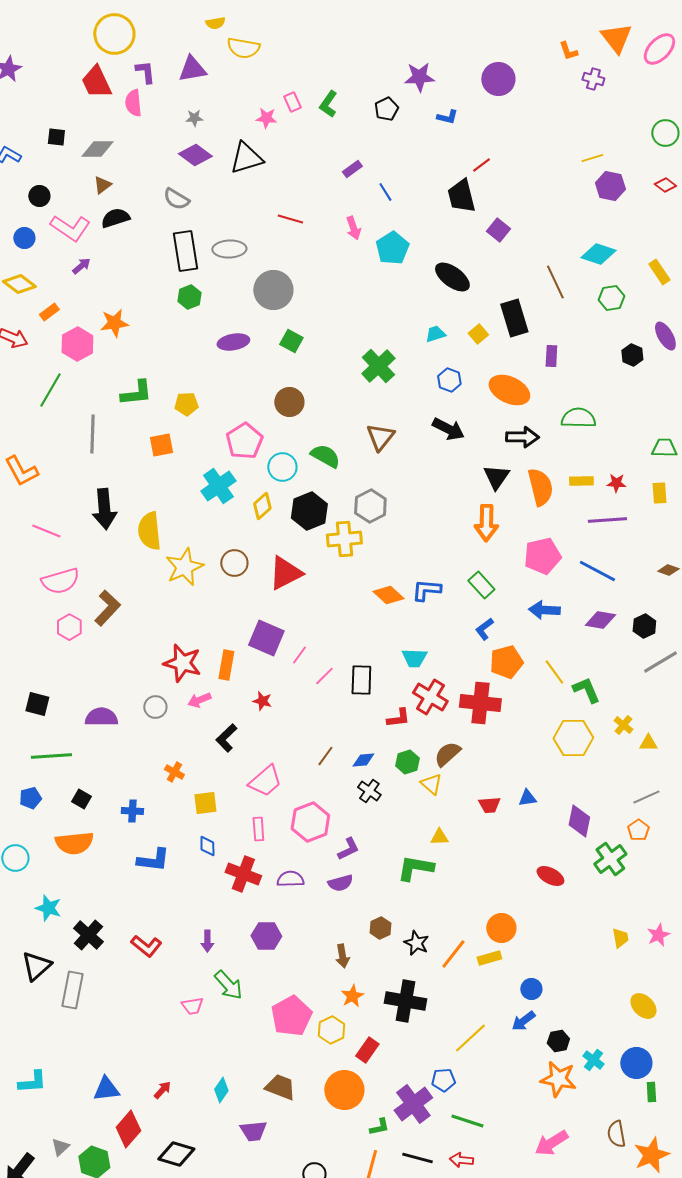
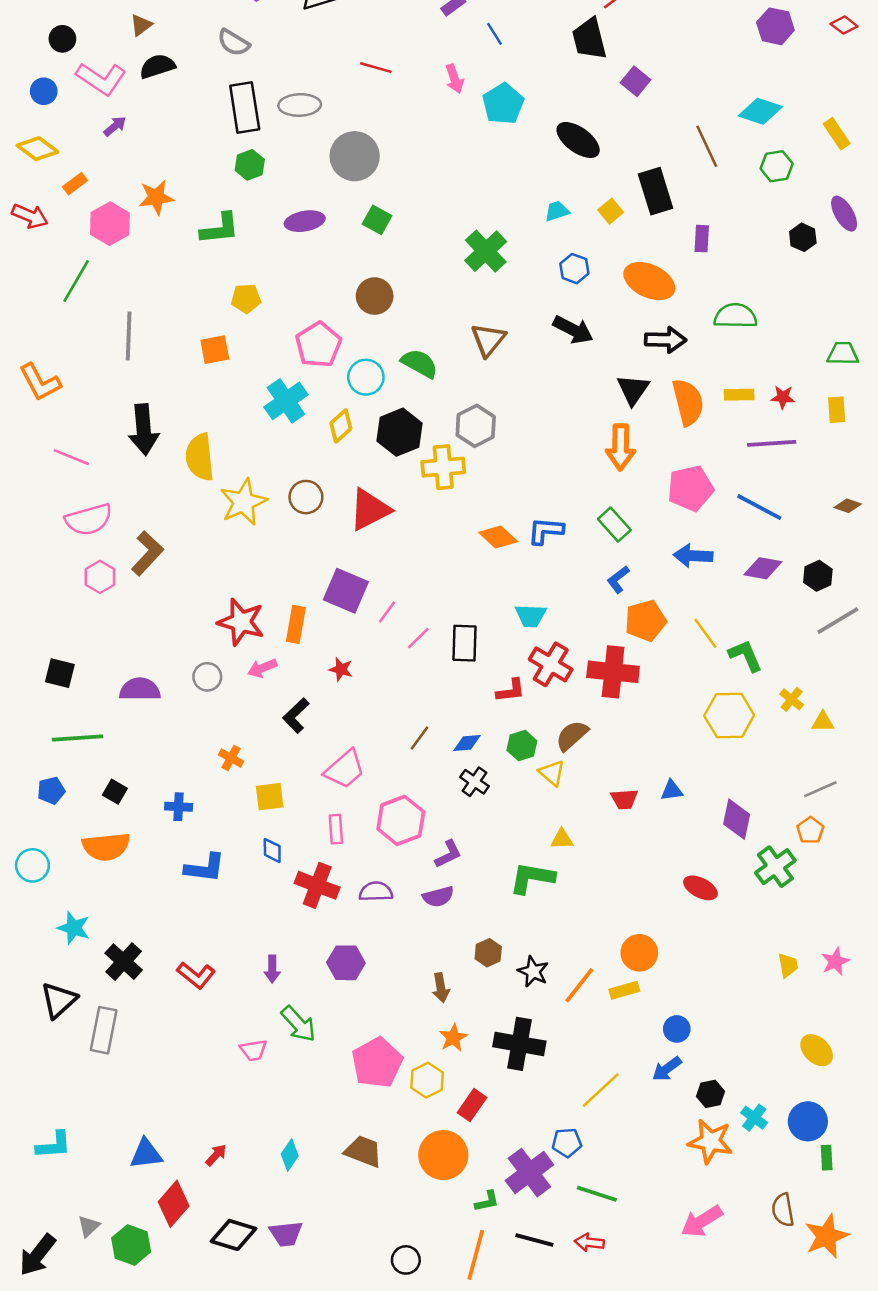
green L-shape: (136, 393) -> (220, 229), moved
purple trapezoid: (253, 1131) -> (286, 1234), moved

